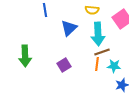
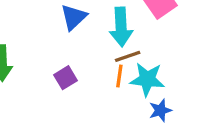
cyan star: (114, 66) -> (147, 79), size x1.5

